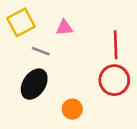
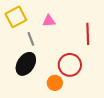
gray line: (41, 51) -> (31, 39), turned 48
red circle: (114, 80) -> (70, 65), moved

